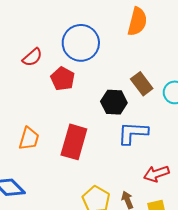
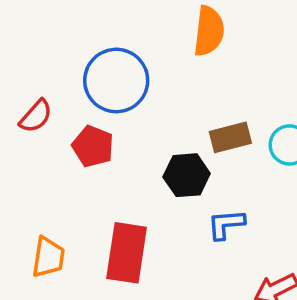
brown rectangle: (142, 84) -> (230, 137), turned -60
blue L-shape: (133, 133) -> (226, 224), size x0.7

